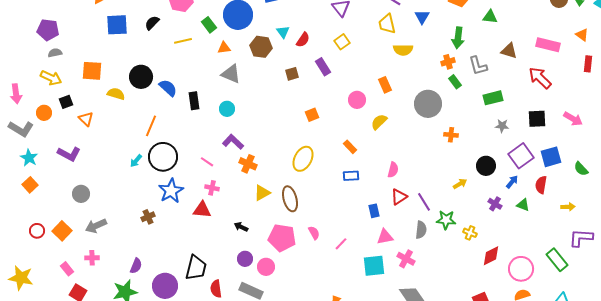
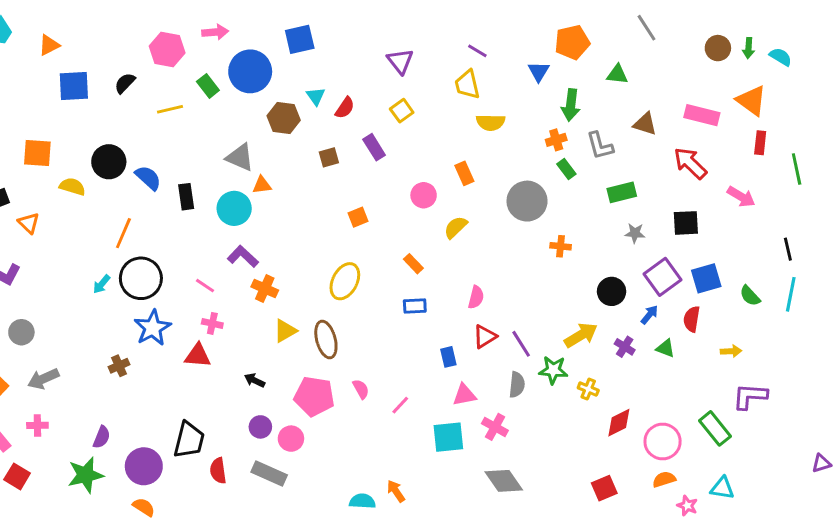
blue triangle: (422, 17) -> (539, 71), moved
orange triangle: (582, 35) -> (751, 101), size x1.6
orange triangle: (224, 48) -> (262, 185), moved
cyan circle: (227, 109) -> (234, 208), size x1.5
pink arrow: (573, 119) -> (741, 197), moved
yellow arrow: (460, 184) -> (581, 335), moved, size x1.6

